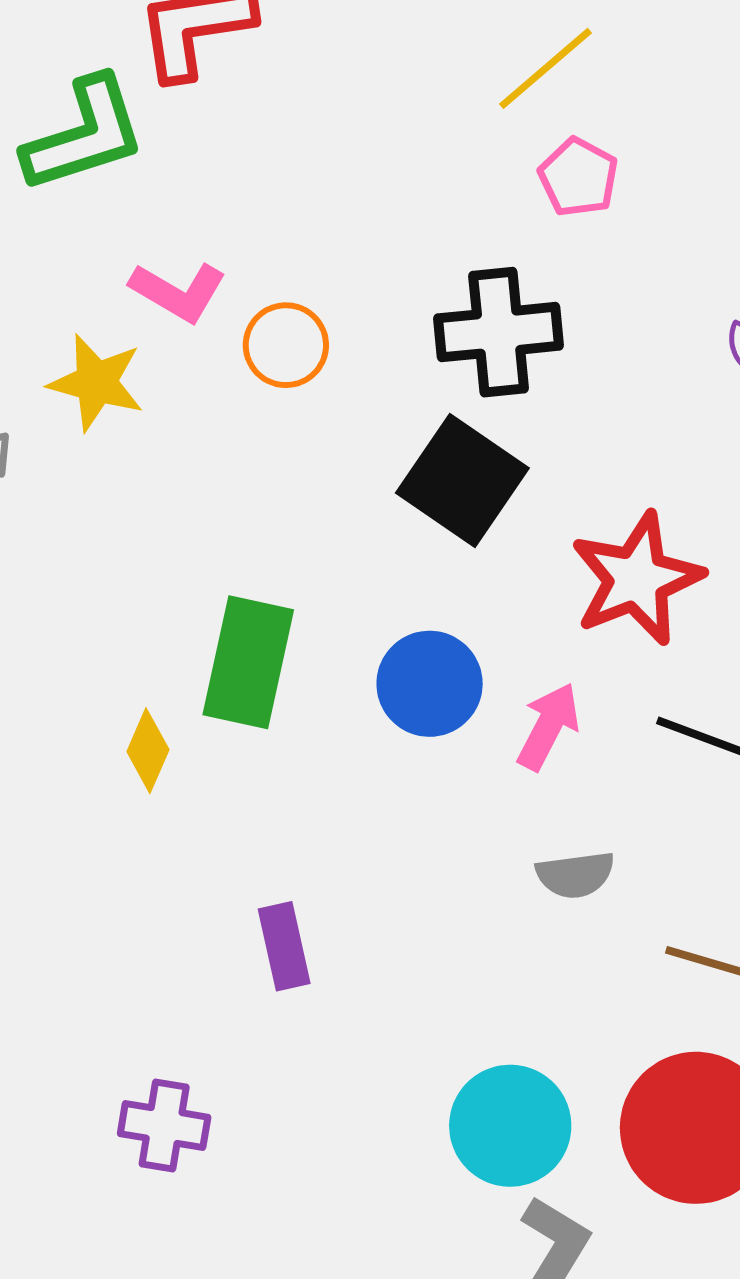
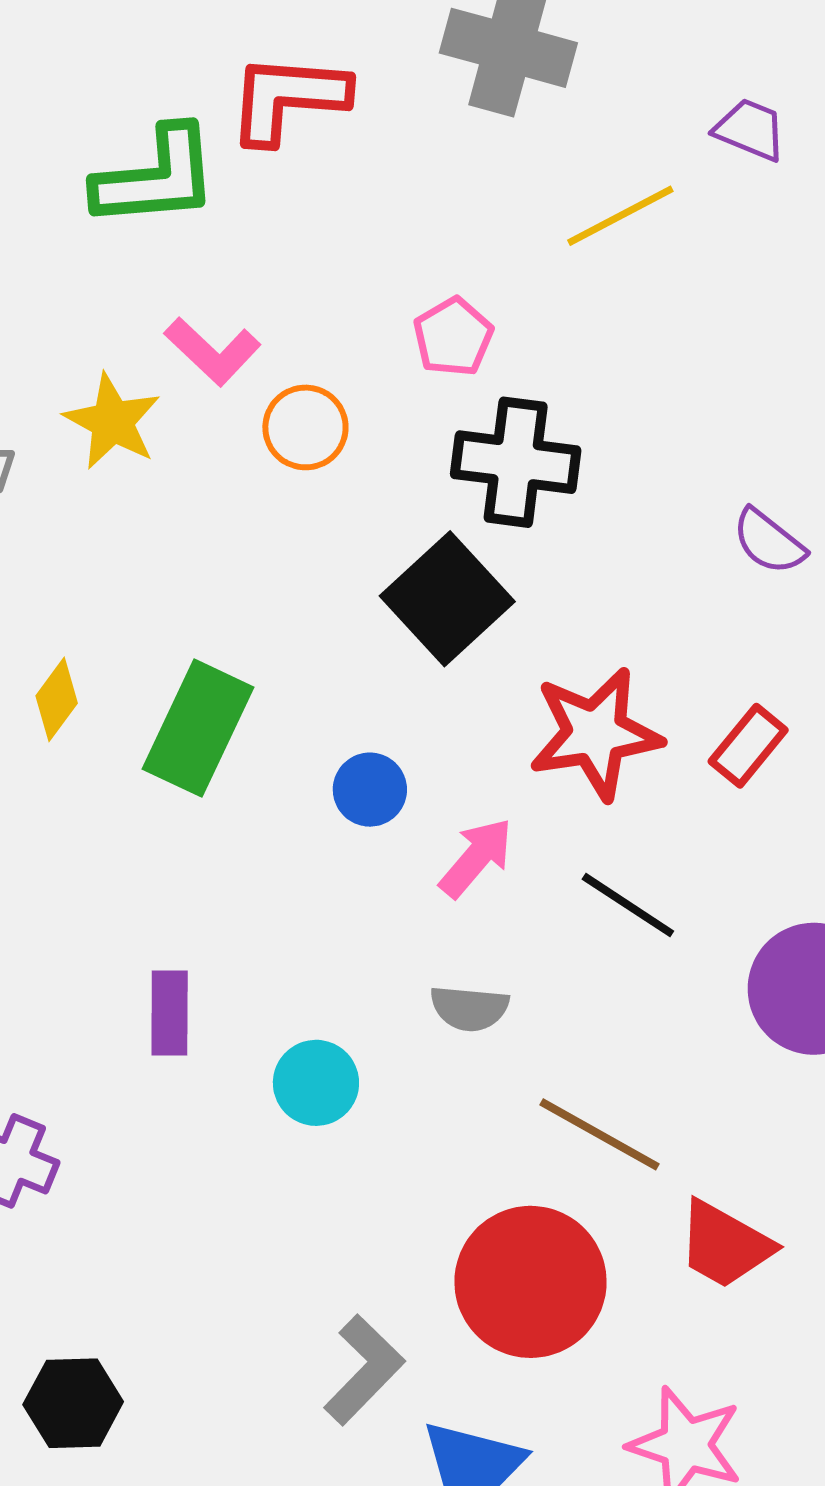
pink pentagon: (578, 177) -> (453, 337), moved
blue circle: (430, 684) -> (370, 790), size x0.7
yellow diamond: (148, 751) -> (57, 699), moved
cyan circle: (510, 1126) -> (316, 1083), moved, size x0.7

